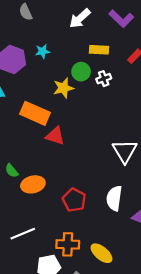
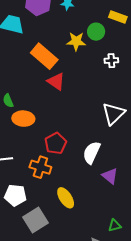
white cross: (104, 79) -> (111, 61), moved
orange cross: (68, 244) -> (40, 167), moved

